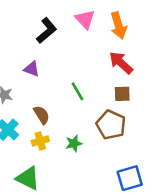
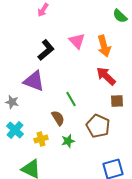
purple triangle: (32, 69) -> (34, 81), size x1.6
brown square: (122, 94) -> (117, 101), moved
brown semicircle: (42, 115) -> (58, 118), moved

